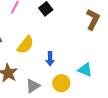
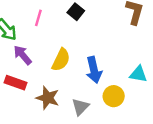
blue arrow: (50, 59) -> (94, 70), size x1.5

